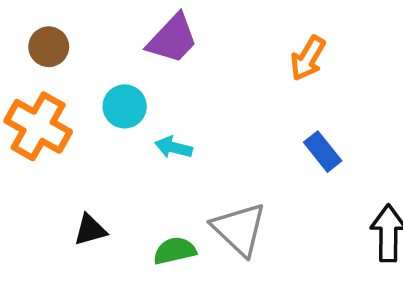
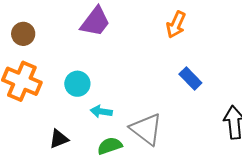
cyan circle: (125, 106) -> (77, 84), moved
cyan arrow: (174, 147) -> (101, 111), moved

